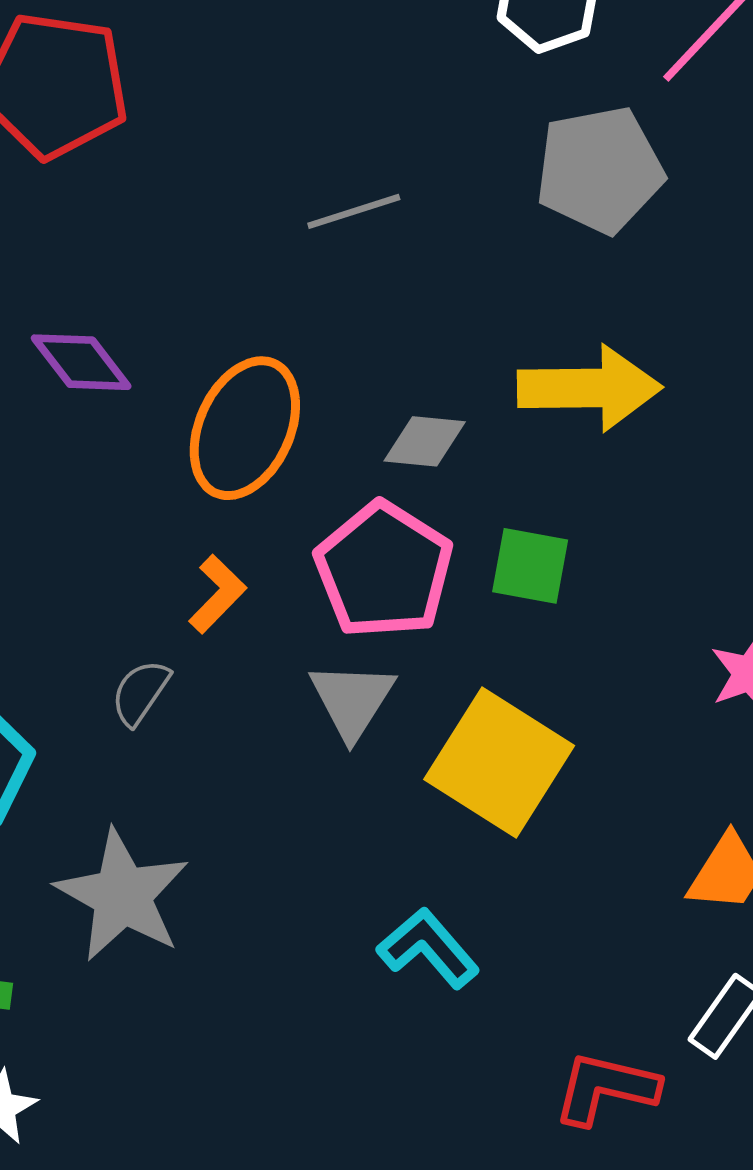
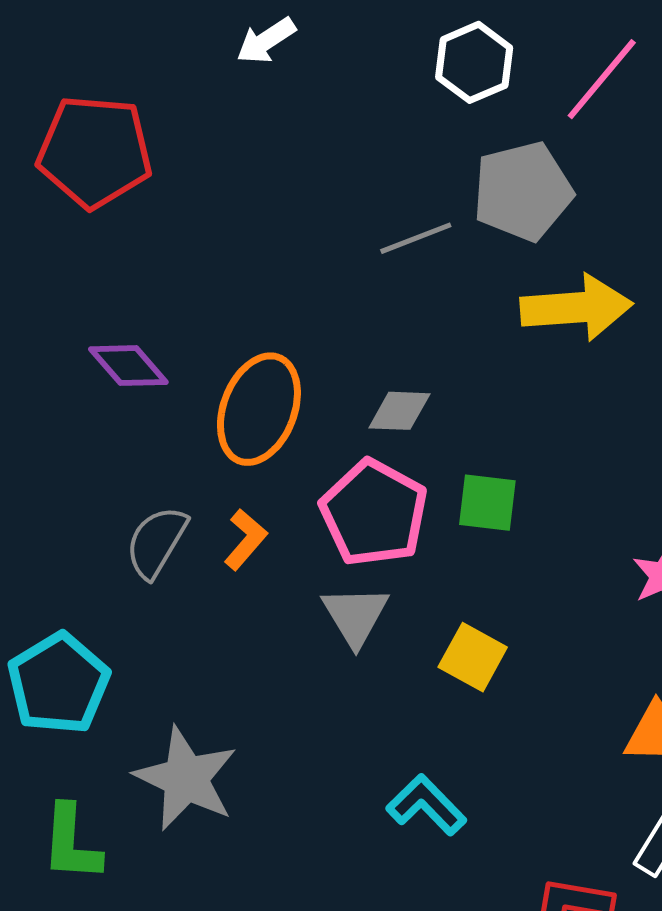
gray line: (354, 211) -> (416, 238), moved
yellow arrow: (589, 388) -> (576, 308), moved
gray semicircle: (140, 692) -> (156, 542), moved, size x1.4
yellow square: (499, 762) -> (473, 657), size x0.6

